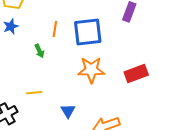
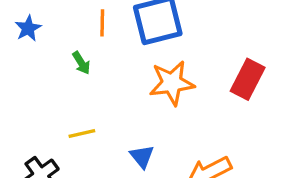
red rectangle: (136, 74) -> (248, 79), turned -35

